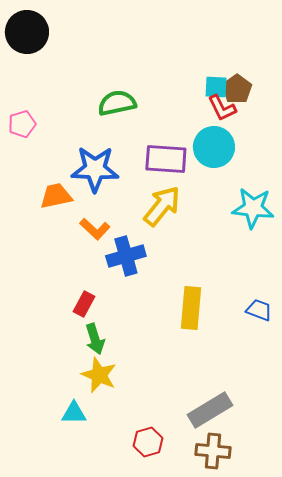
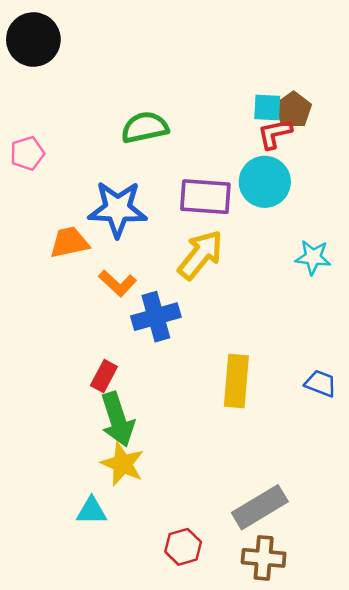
red L-shape: (222, 108) -> (275, 134), turned 104
cyan star: (253, 208) -> (313, 257), size x0.7
green arrow: (95, 339) -> (118, 419), size x1.4

